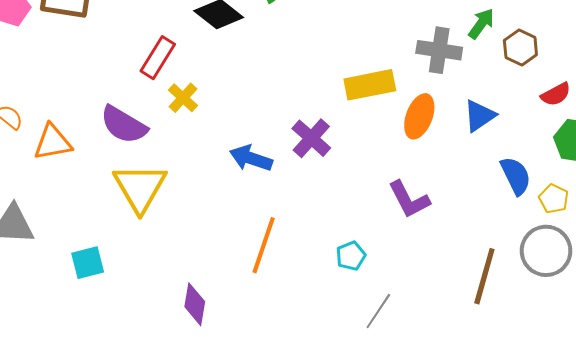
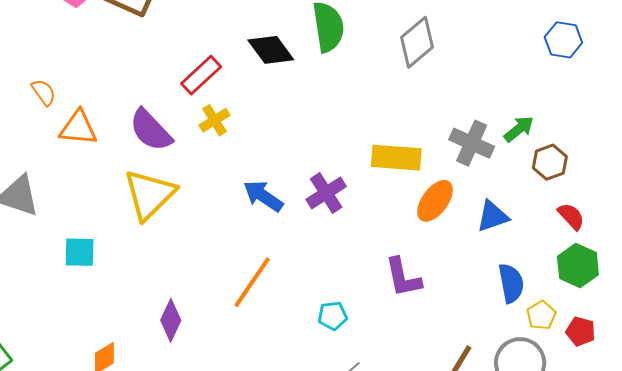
red semicircle: (556, 94) -> (571, 216), turned -120

